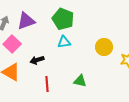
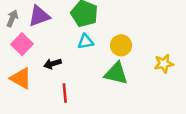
yellow circle: (104, 47) -> (121, 45), moved
green triangle: (80, 81) -> (116, 73), moved, size x1.5

